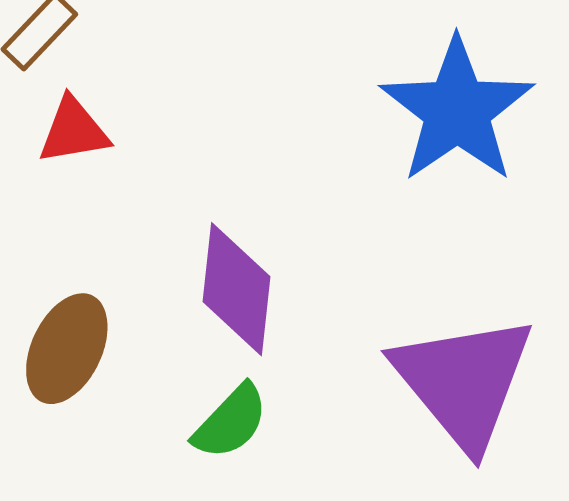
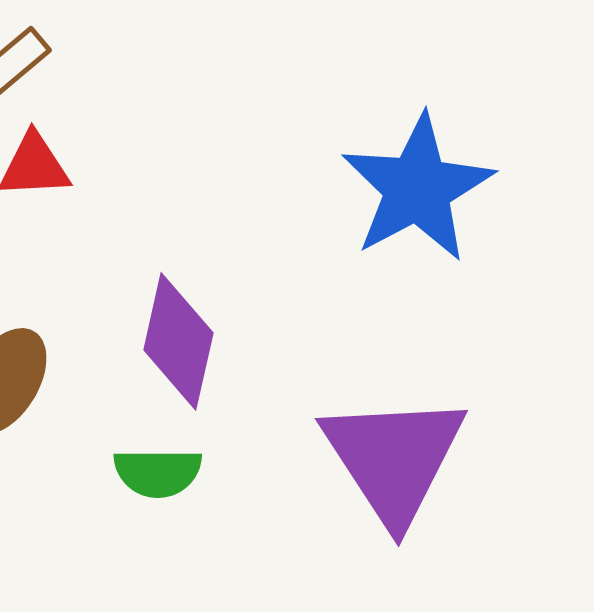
green semicircle: (231, 422) -> (158, 473), turned 40

